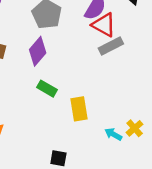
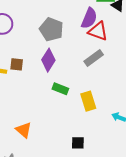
gray rectangle: (111, 46) -> (94, 58), moved

